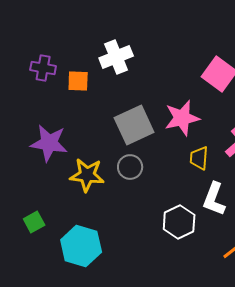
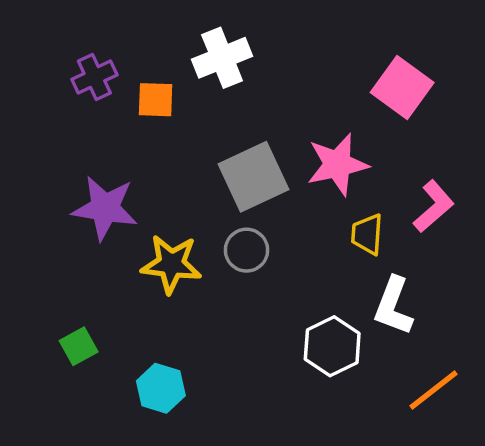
purple cross: (43, 68) -> (94, 77), turned -35
cyan hexagon: (81, 246) -> (161, 388), size x0.7

